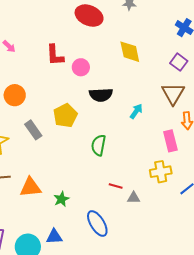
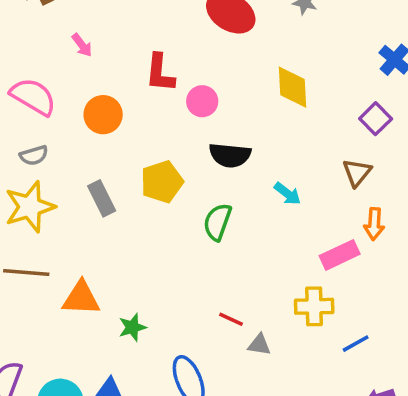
brown triangle: (173, 94) -> (357, 173), size x0.7
orange circle: (15, 95) -> (103, 115), moved
cyan arrow: (136, 111) -> (287, 194), turned 84
pink rectangle: (170, 141) -> (340, 255), turned 70
green semicircle: (99, 145) -> (217, 222), moved

